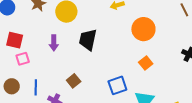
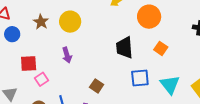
black trapezoid: (88, 40) -> (124, 48), moved
blue square: (117, 85) -> (140, 78), turned 30

